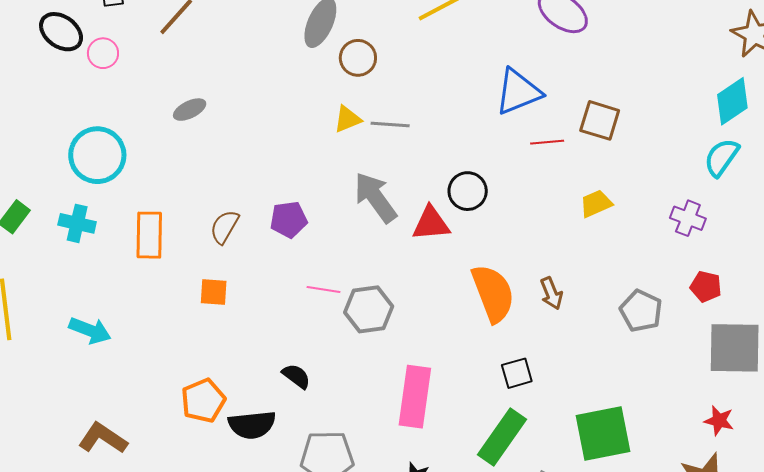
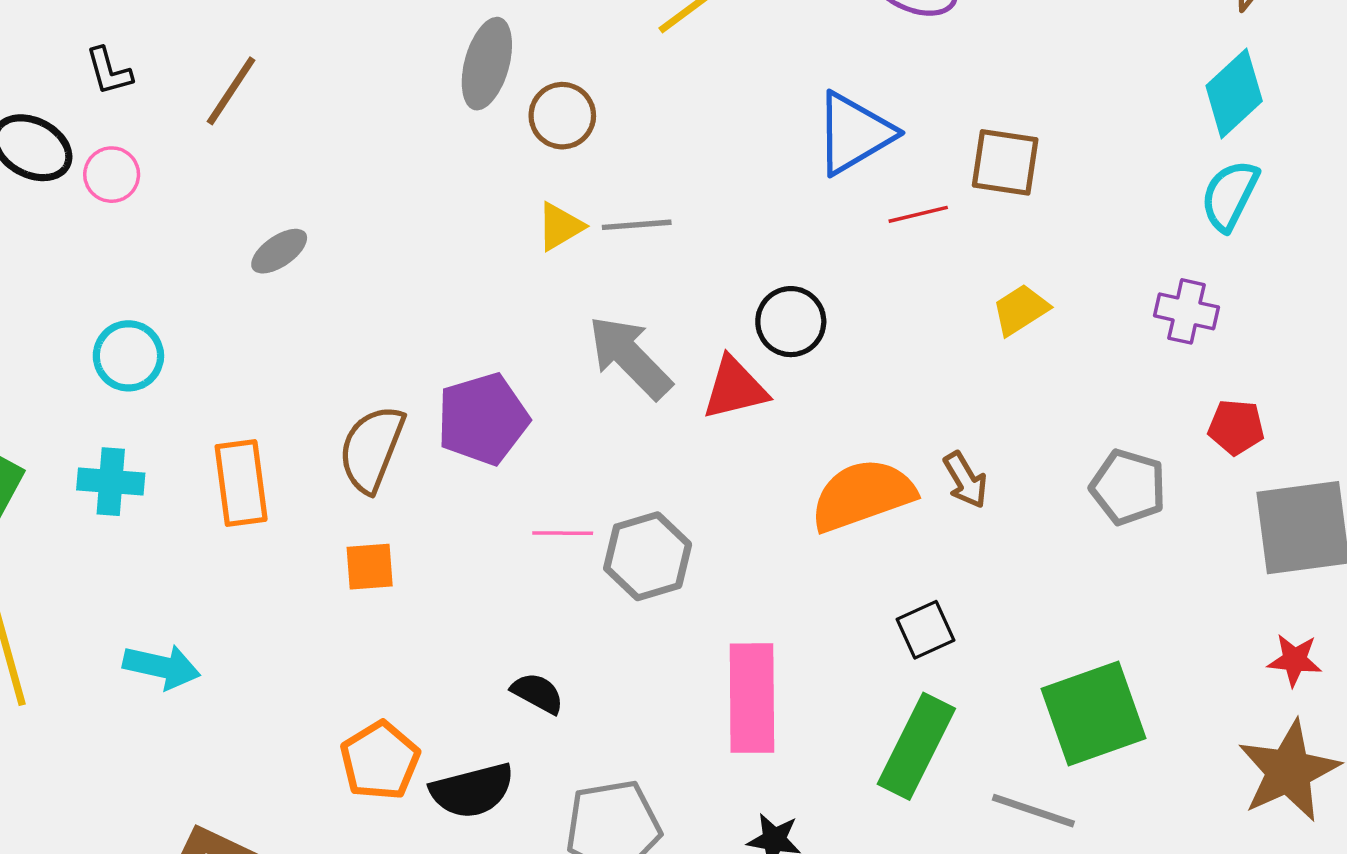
cyan circle: (97, 155) -> (128, 356), size x0.7
purple pentagon: (289, 220) -> (483, 419), size x1.4
brown semicircle: (225, 227) -> (372, 449), size x1.4
orange semicircle: (493, 293) -> (863, 495), turned -80

